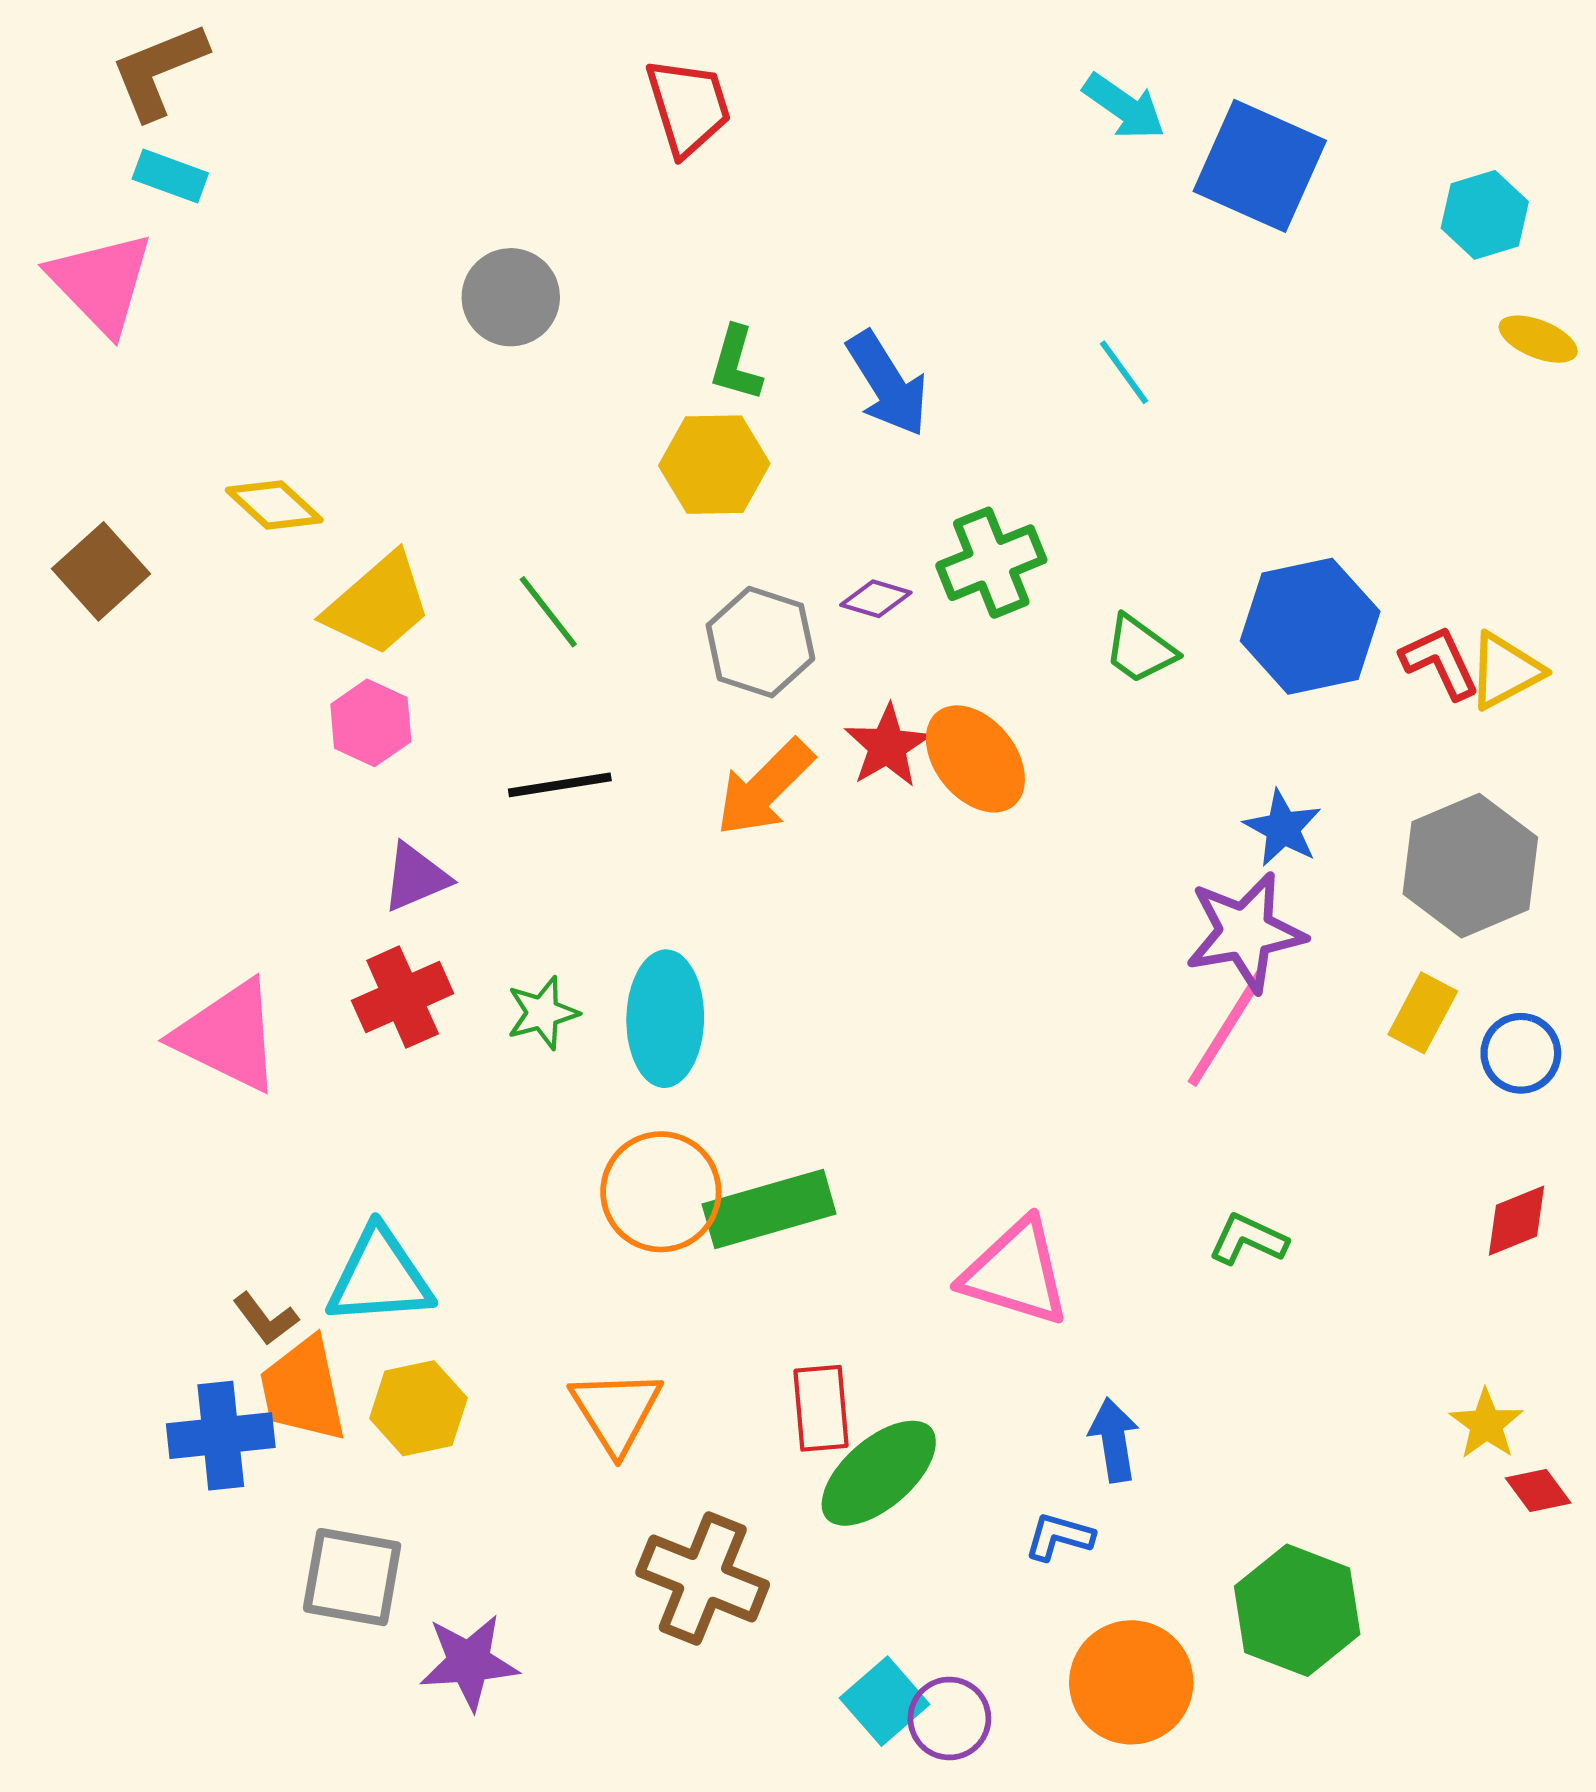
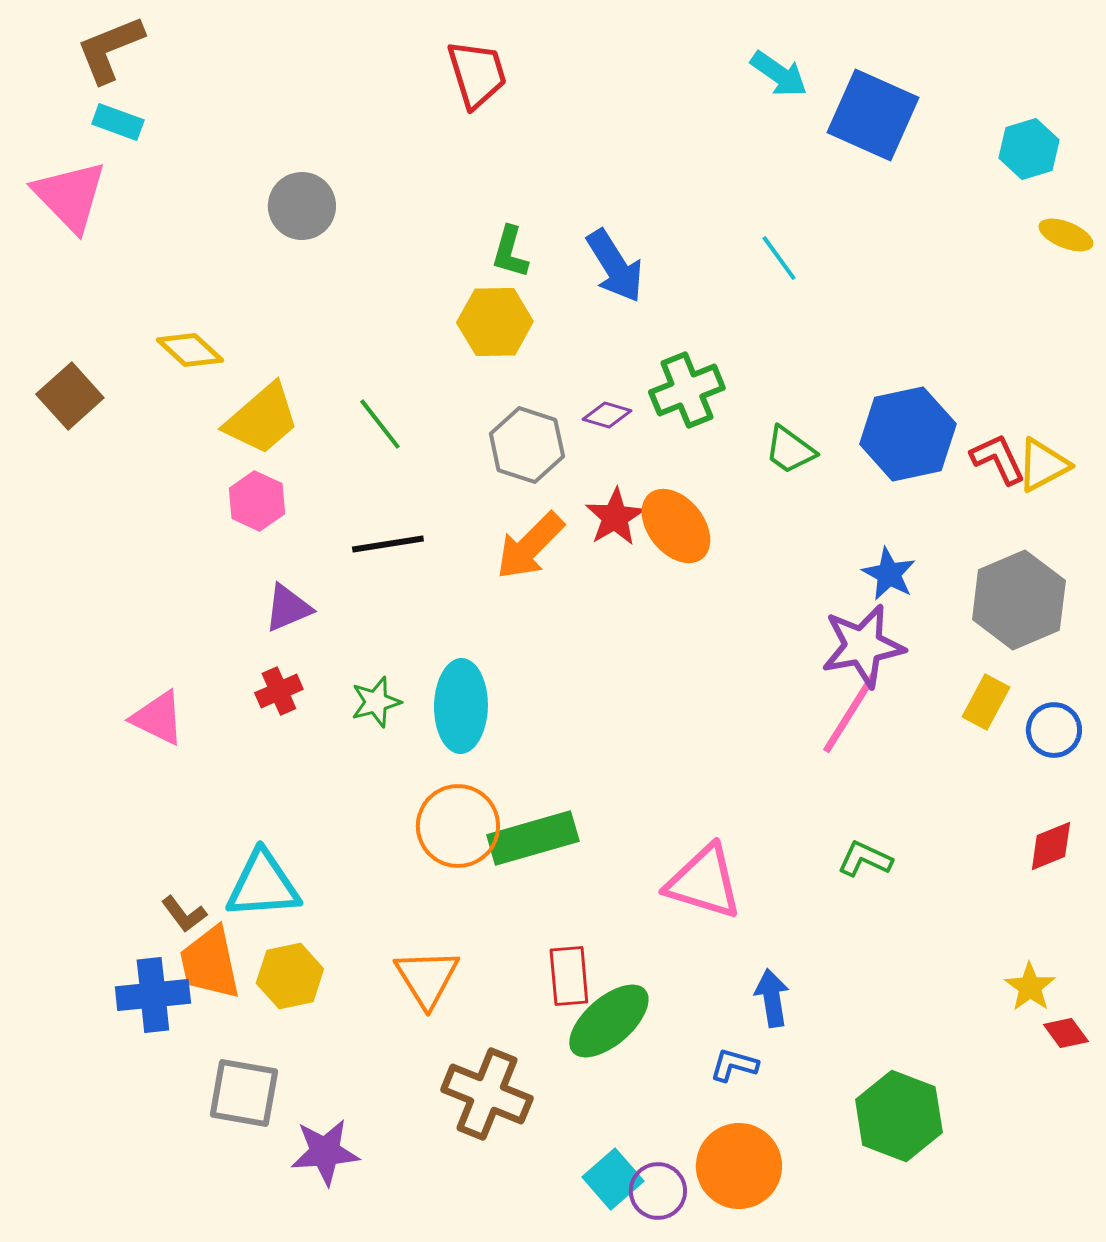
gray circle: (511, 297) -> (302, 206), moved
red cross: (403, 997) -> (279, 691), size x0.7
pink triangle: (228, 1036) -> (158, 718), size x0.7
orange circle: (1131, 1682) -> (739, 1166), moved

